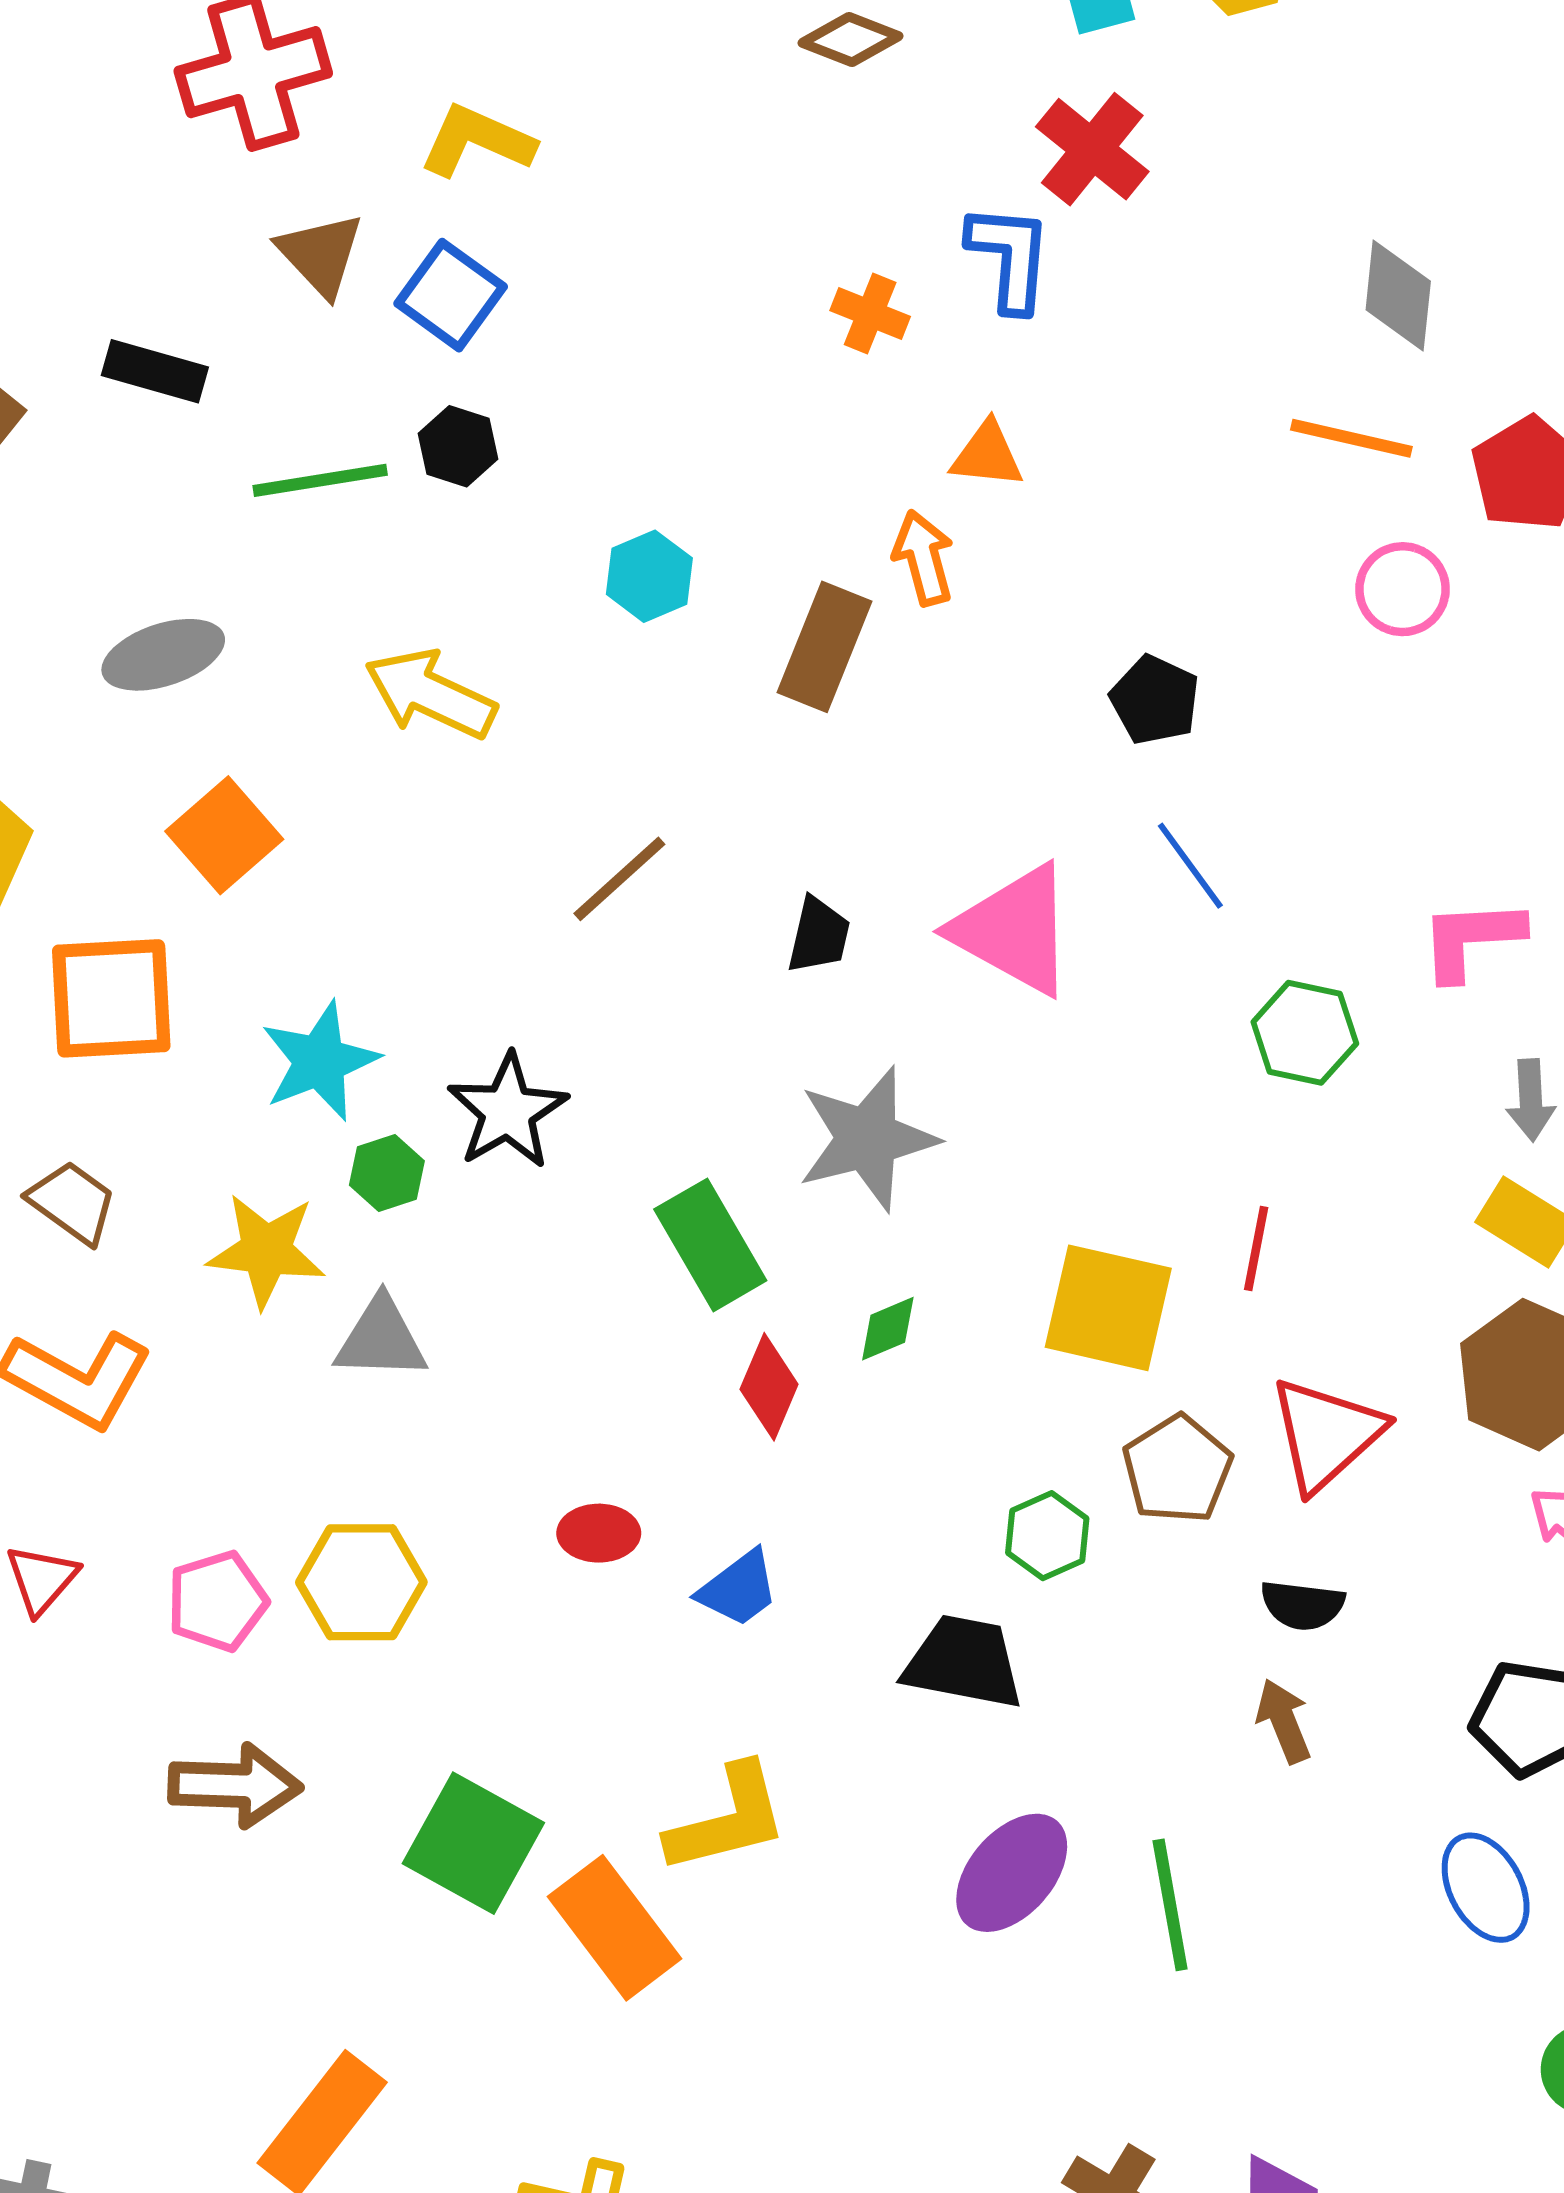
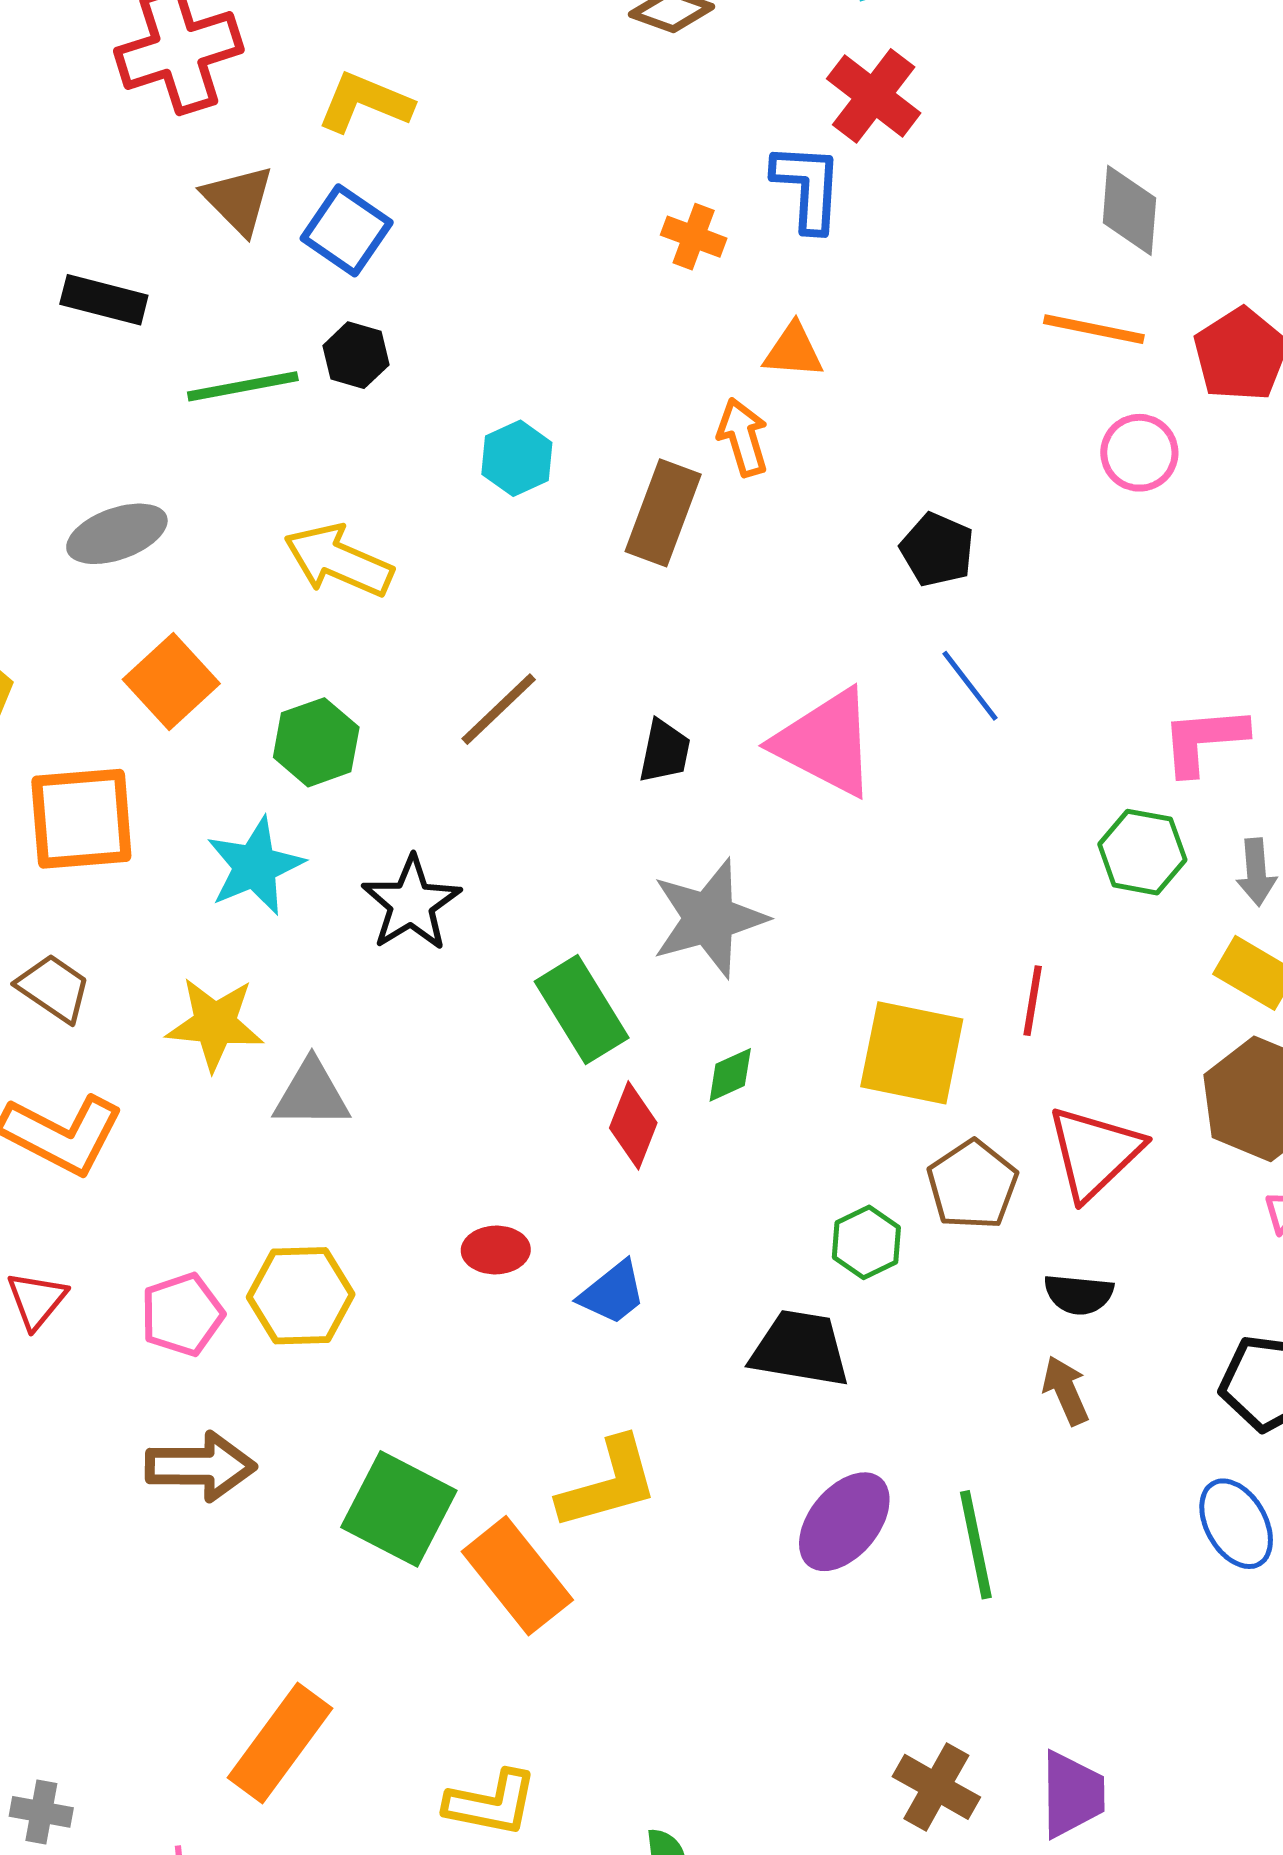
green hexagon: (1305, 1033) -> (1142, 852), moved
green hexagon: (387, 1173) -> (316, 742), moved, size x1.4

